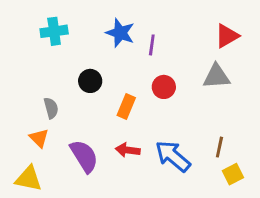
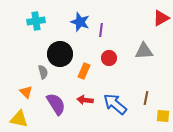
red triangle: (227, 36) -> (161, 18), moved
black circle: (90, 81) -> (60, 54), size x1.6
gray semicircle: (51, 108) -> (43, 72), moved
yellow square: (233, 174) -> (163, 116), moved, turned 32

